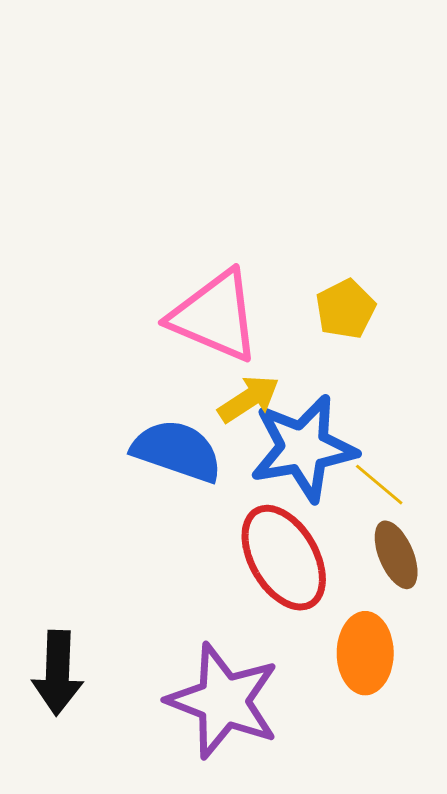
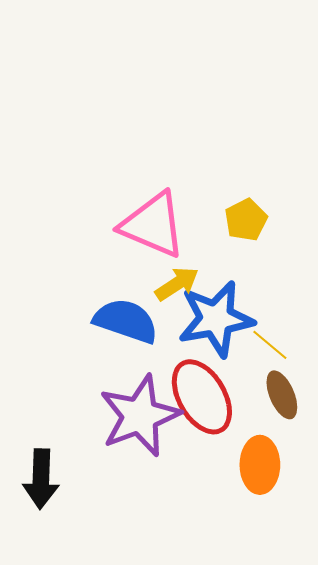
purple star: (223, 701) -> (140, 416), moved, turned 30

